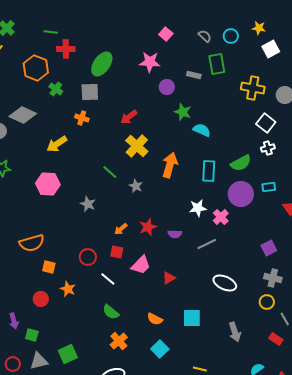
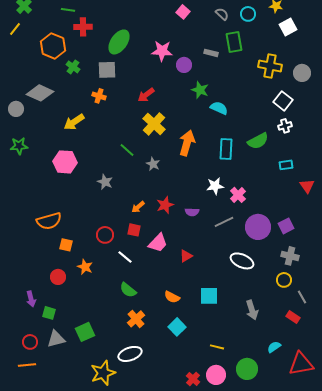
pink star: (150, 62) -> (162, 51), moved
purple circle: (241, 194) -> (258, 227), moved

